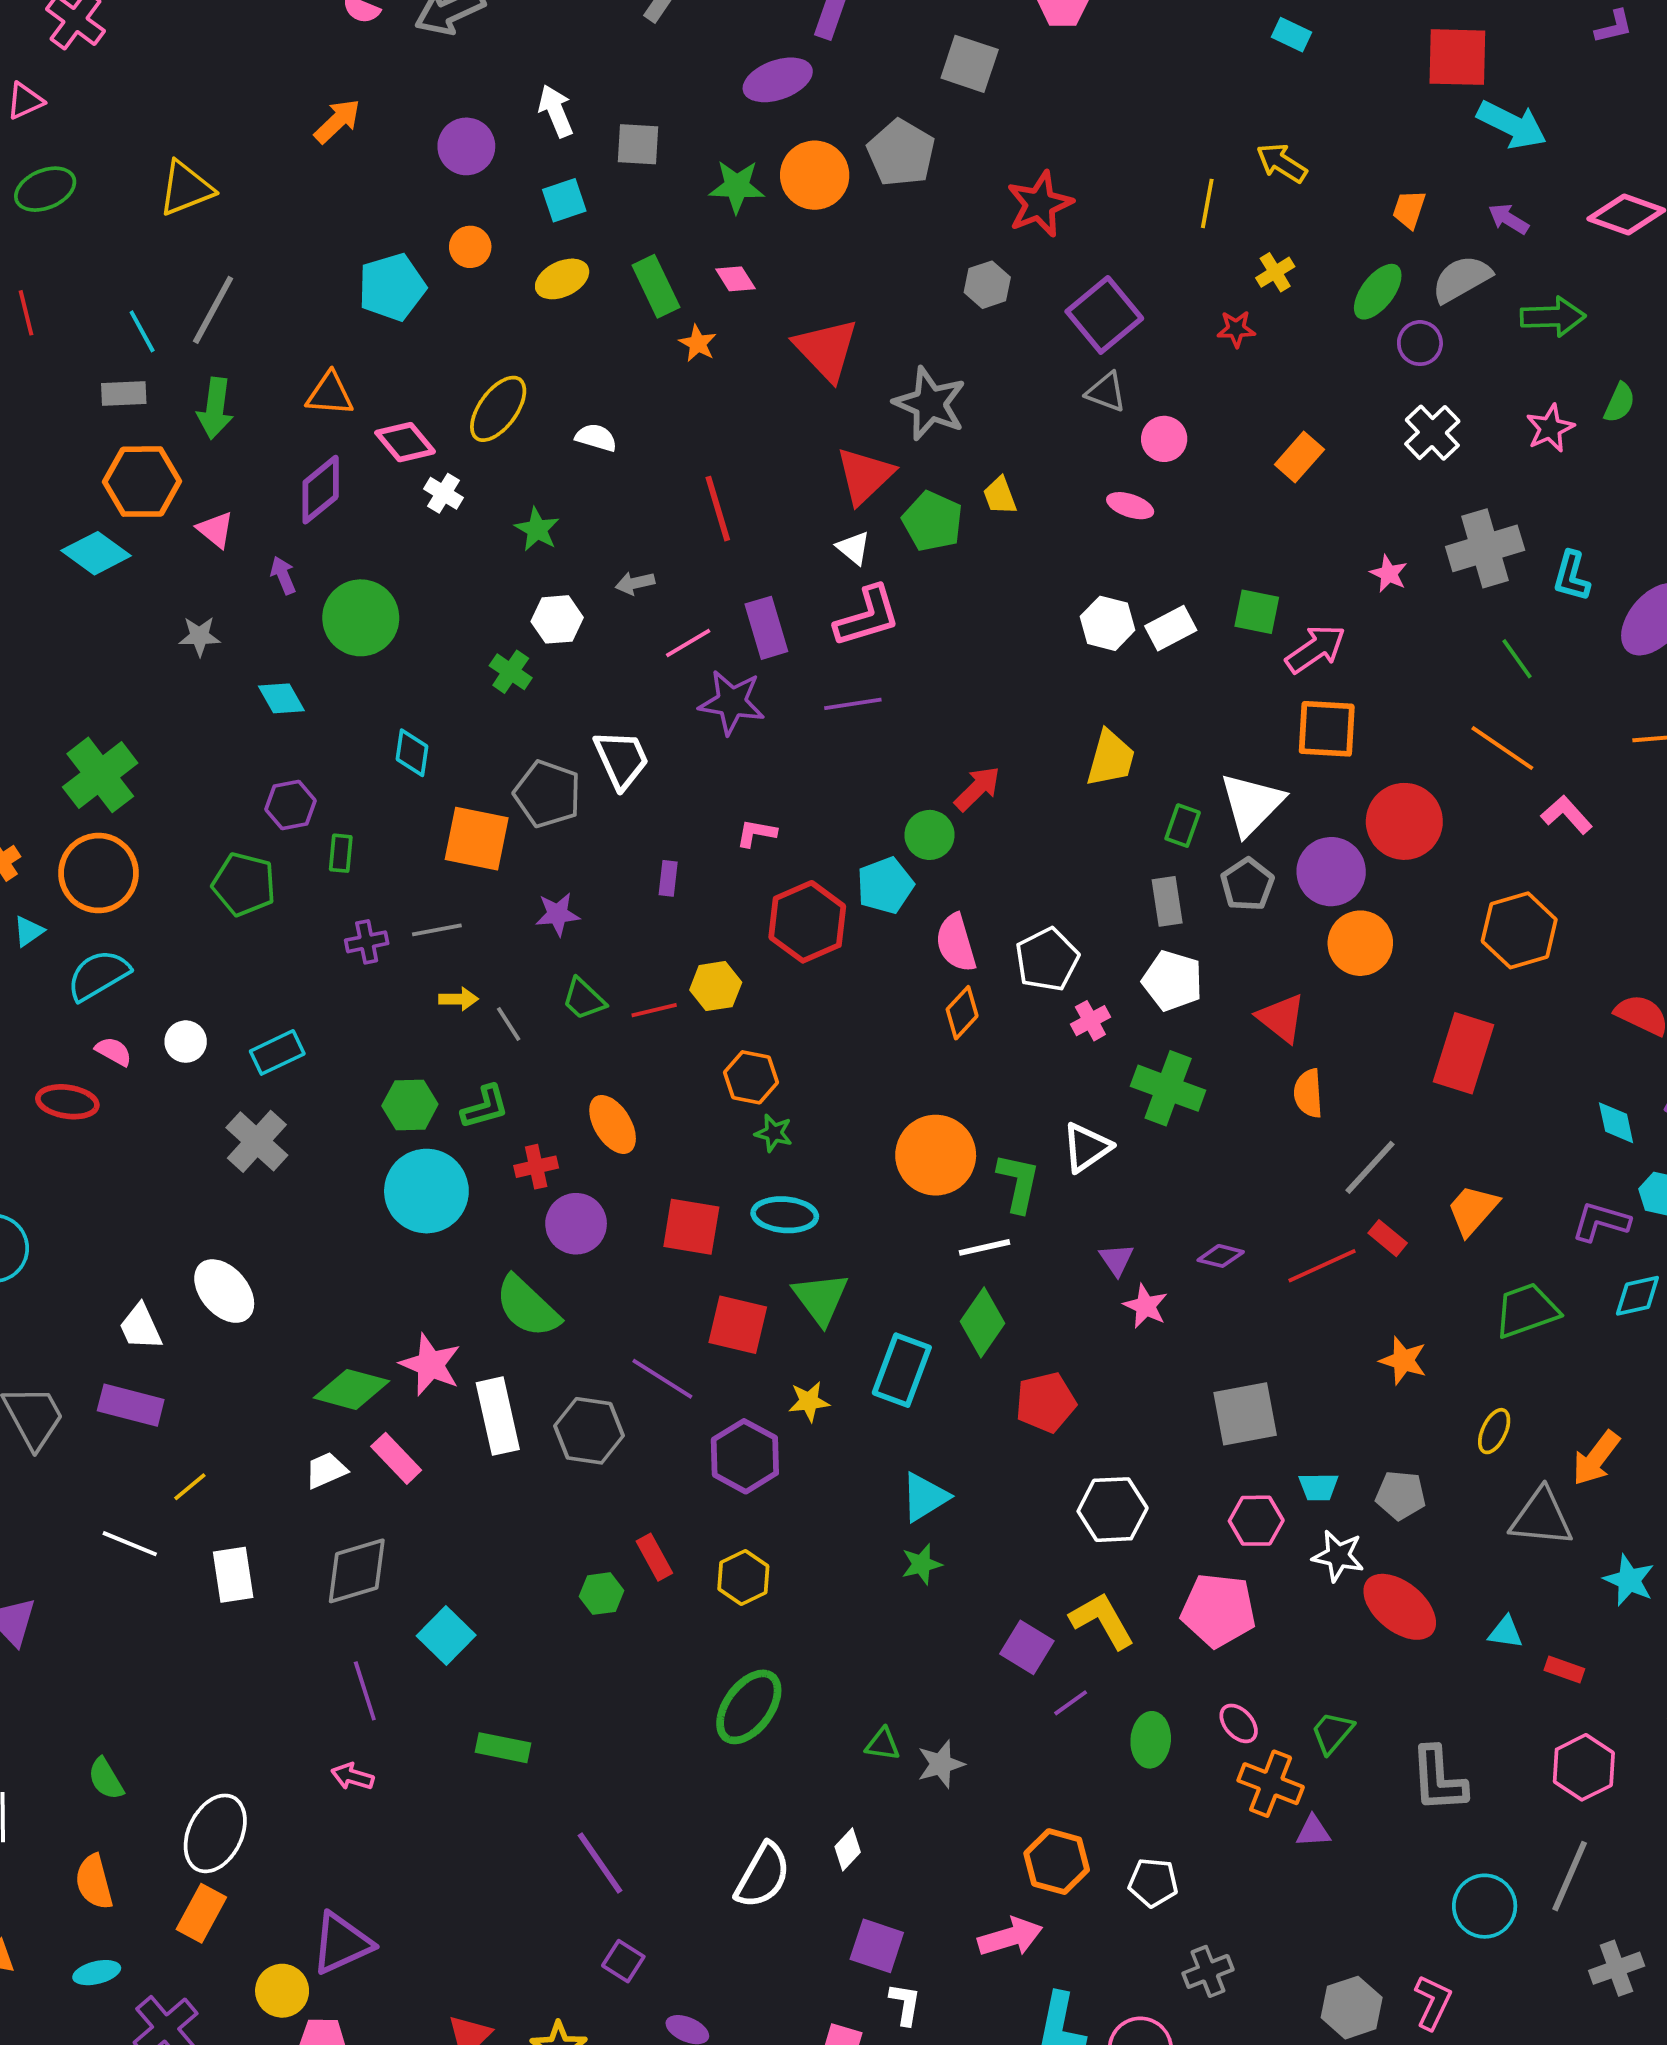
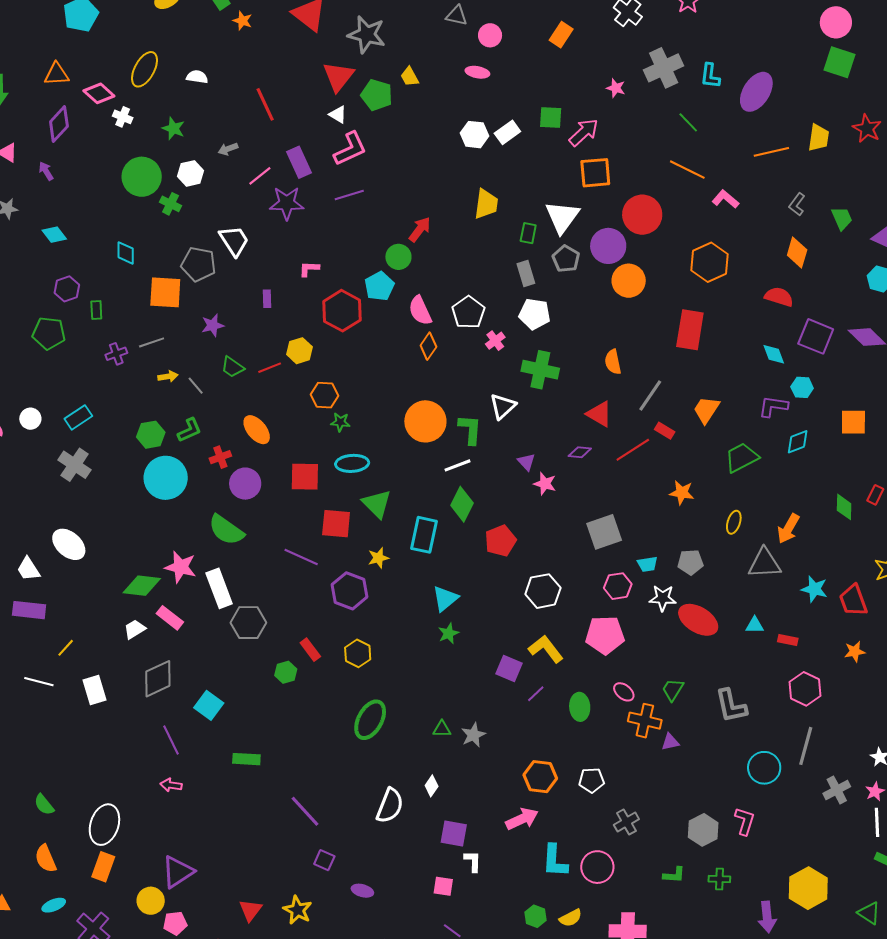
green circle: (361, 618) -> (142, 177), moved
red triangle: (1281, 1018) -> (599, 414), moved
gray hexagon: (589, 1431) -> (248, 623), moved

